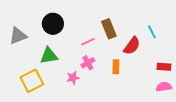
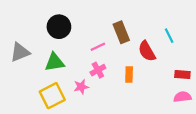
gray triangle: (18, 36) -> (20, 52), moved
red semicircle: (132, 46) -> (147, 51), turned 114
yellow square: (32, 81) -> (52, 96), moved

